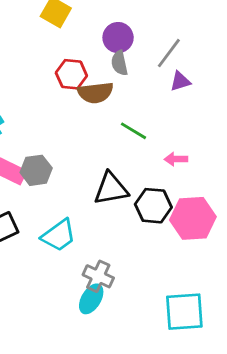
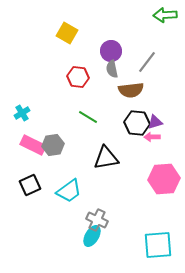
purple triangle: (180, 81) -> (155, 122), moved
brown semicircle: (95, 93) -> (131, 90), moved
green line: (134, 131) -> (88, 117), moved
black hexagon: (153, 206) -> (137, 123), moved

